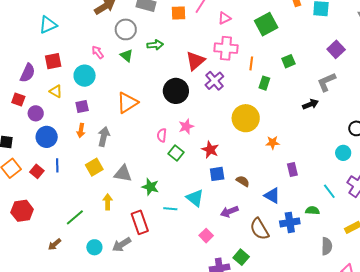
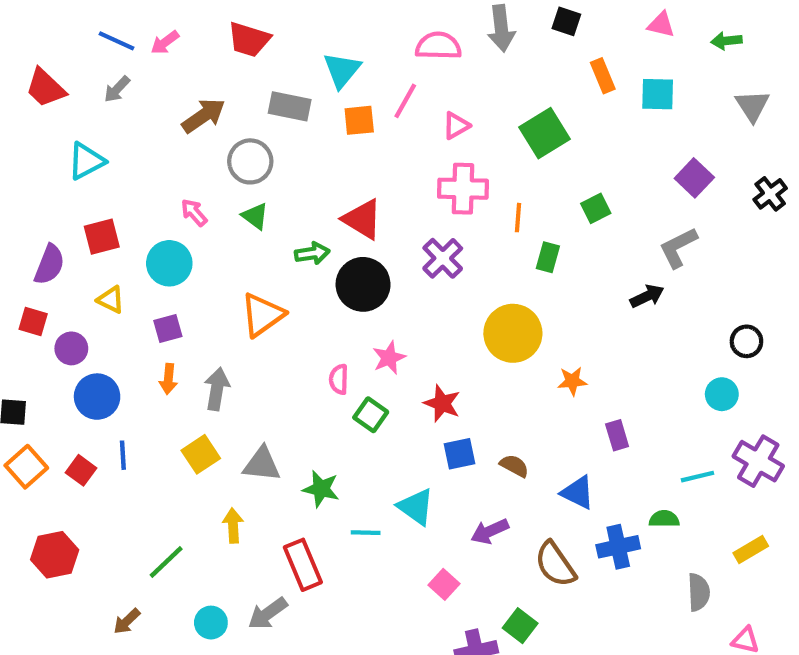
green arrow: (155, 45) -> (312, 253), moved
red triangle: (195, 61) -> (362, 219), moved, turned -45
cyan line: (329, 191) -> (697, 477), turned -63

